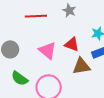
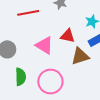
green semicircle: (20, 78) -> (21, 77), turned -120

